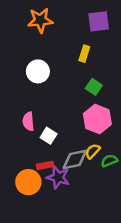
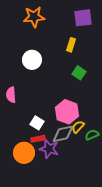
pink hexagon: (97, 119) -> (67, 112), moved
pink semicircle: (28, 121) -> (11, 95), moved
white square: (49, 136) -> (37, 123), moved

